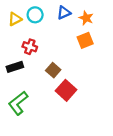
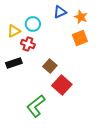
cyan circle: (35, 15) -> (33, 24), moved
yellow triangle: (15, 19) -> (14, 31), moved
green L-shape: (18, 103) -> (36, 106), moved

